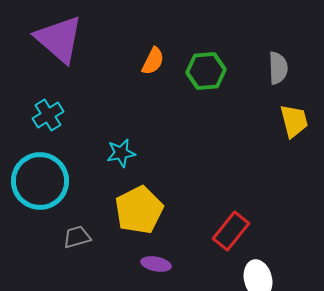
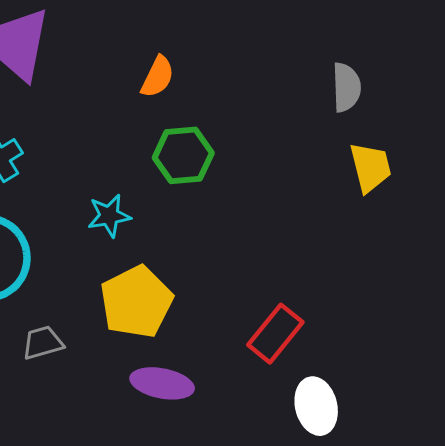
green hexagon: (206, 71) -> (183, 155), moved
purple ellipse: (156, 264) -> (162, 383), size x1.4

